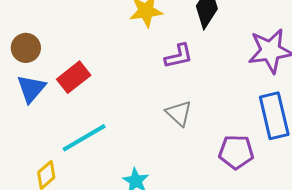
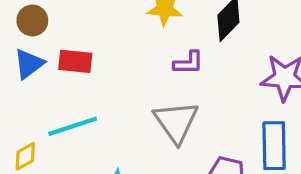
red rectangle: (74, 77) -> (75, 61), turned 32
gray triangle: (179, 113) -> (176, 122), size x1.6

